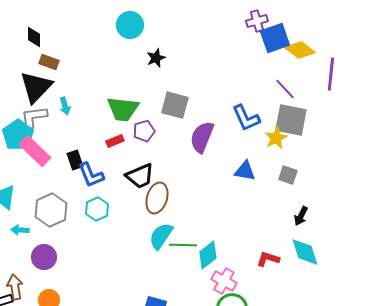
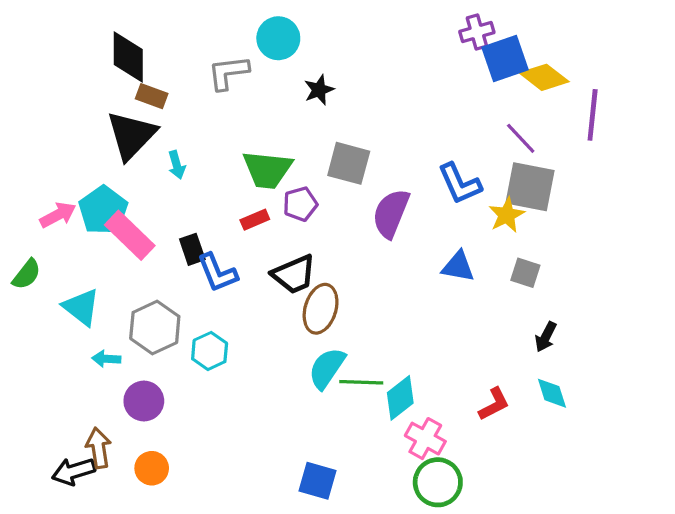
black diamond: (34, 37) -> (128, 57), size x1.6
gray L-shape: (34, 117) -> (228, 73), moved
cyan hexagon: (97, 209) -> (210, 351), moved
cyan diamond: (305, 252) -> (552, 393), size x0.7
red L-shape: (268, 259) -> (494, 404), turned 135

